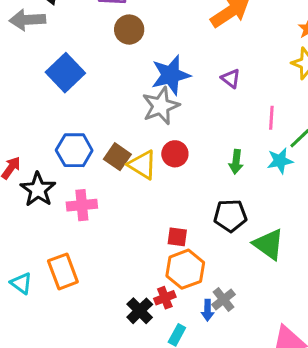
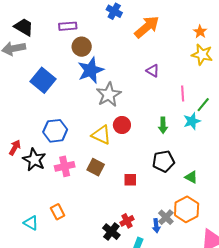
blue star: (171, 75) -> (91, 70), moved
brown square: (117, 157) -> (96, 167), moved
green triangle: (269, 244) -> (191, 177), size x0.6
orange hexagon: (185, 269) -> (187, 209), moved
orange rectangle: (63, 271) -> (58, 212), size x0.7

